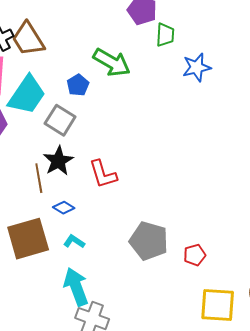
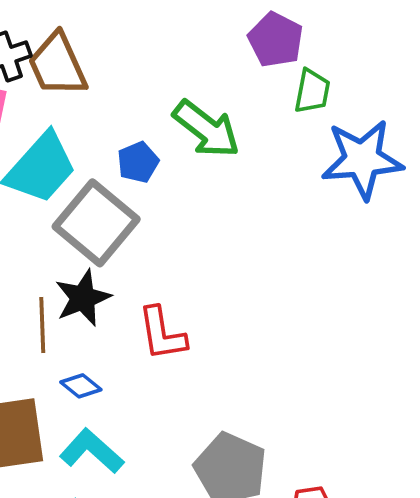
blue star: (197, 67) -> (362, 159), size x1.5
gray square: (60, 120) -> (96, 223), size x1.4
cyan L-shape: (74, 241) -> (92, 451), size x1.6

